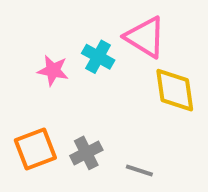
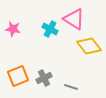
pink star: (53, 70) -> (13, 29), moved
yellow diamond: (175, 90) -> (89, 46), turned -30

